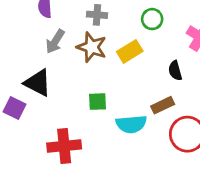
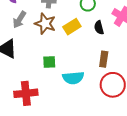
black semicircle: (175, 71) -> (99, 28), moved
brown rectangle: (163, 105) -> (104, 59), moved, turned -56

